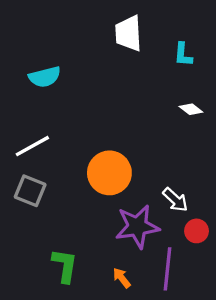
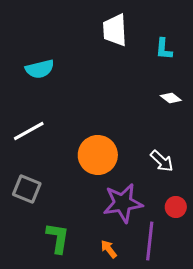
gray square: (30, 191) -> (27, 189), moved
white arrow: (175, 200) -> (162, 161), moved

